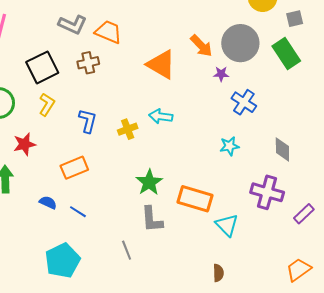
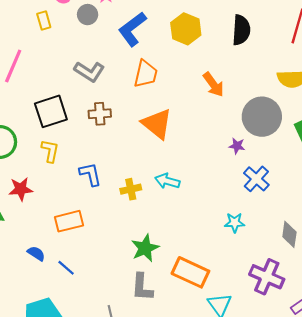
orange trapezoid: (108, 32) -> (146, 74), moved, turned 72
orange arrow: (201, 46) -> (213, 84), moved
orange triangle: (161, 64) -> (157, 124), moved
yellow L-shape: (47, 104) -> (50, 151), turned -30
blue L-shape: (88, 121) -> (90, 174), turned -35

